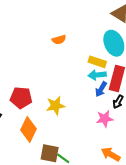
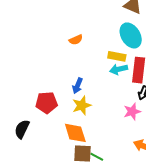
blue arrow: (101, 89) -> (77, 86), moved
orange diamond: (28, 129) -> (75, 133), moved, turned -35

